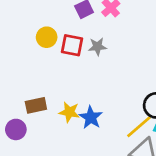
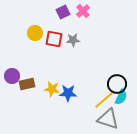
blue star: (91, 117) -> (68, 93), turned -30
purple circle: (16, 129) -> (12, 76), moved

